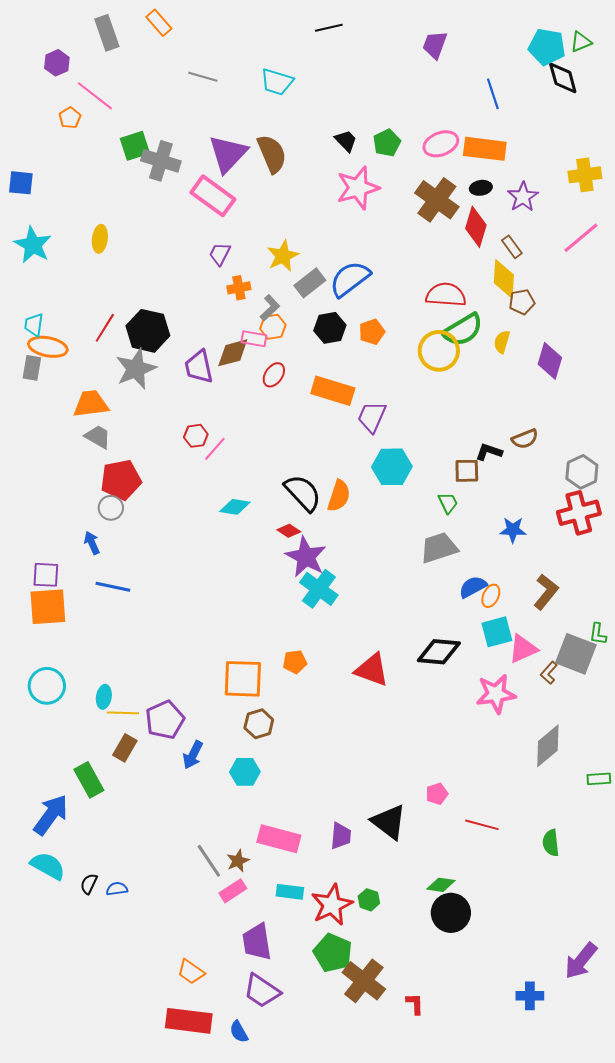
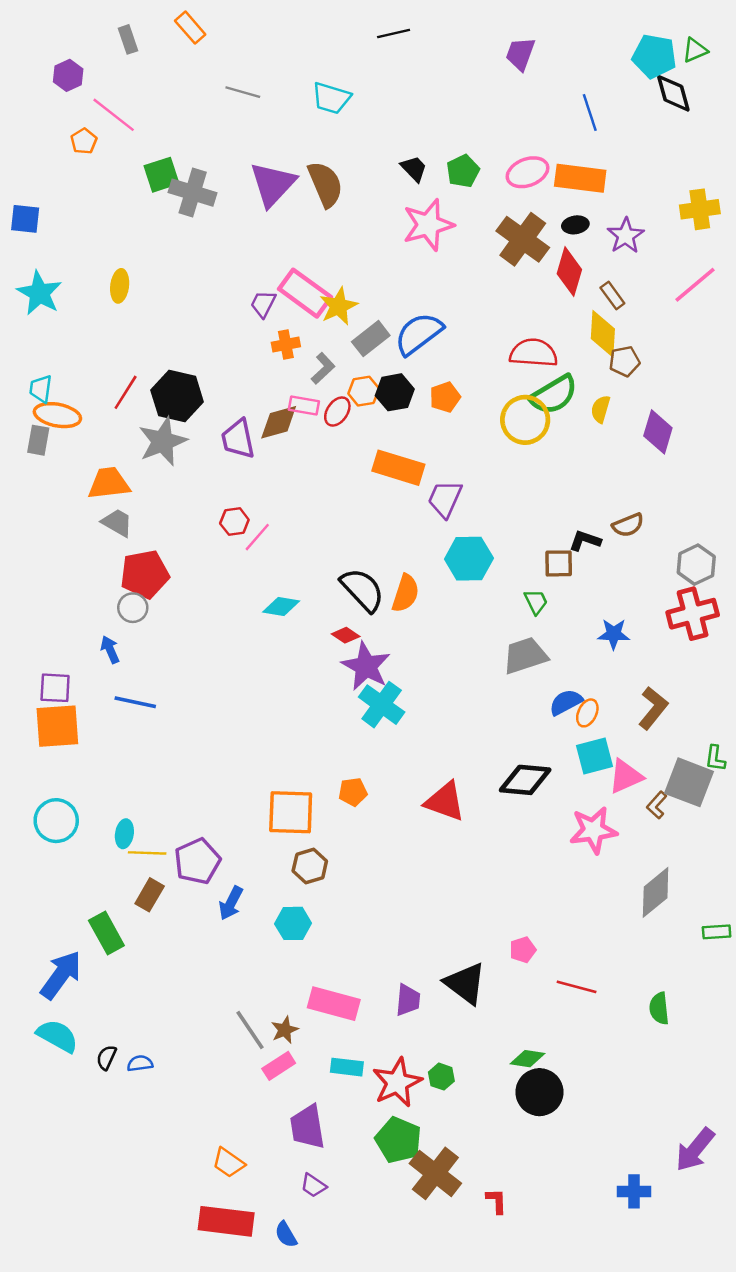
gray rectangle: (107, 33) -> (128, 39), size x0.7
pink rectangle: (213, 196) -> (305, 293), moved
orange hexagon: (273, 327) -> (364, 391), moved
red ellipse: (274, 375) -> (337, 411), moved
purple trapezoid: (262, 991) -> (313, 1185), size x0.6

